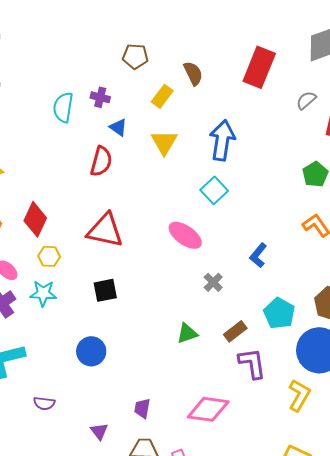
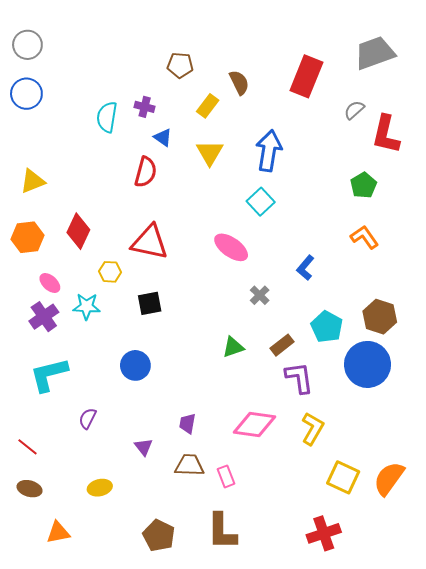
yellow hexagon: (49, 256) -> (110, 272), moved
yellow L-shape: (299, 395) -> (313, 429), moved
purple semicircle: (44, 403) -> (88, 418), turned 110

